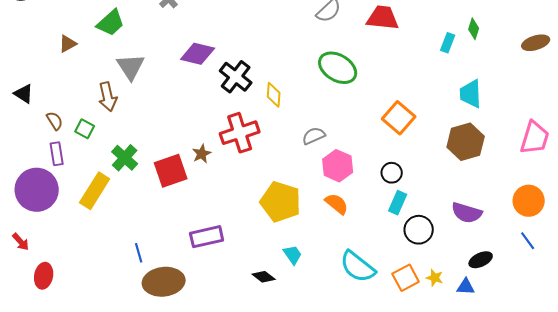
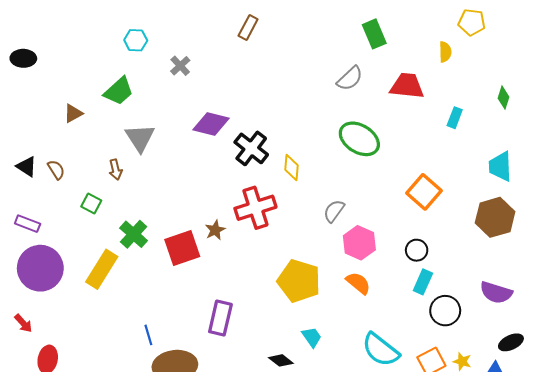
cyan rectangle: (448, 43) -> (455, 118), moved
brown arrow: (108, 97) -> (116, 170), size x0.7
brown semicircle: (55, 121) -> (56, 170), moved
gray semicircle: (314, 136) -> (334, 211), turned -30
purple rectangle: (57, 154) -> (28, 224), moved, turned -60
purple rectangle: (207, 237) -> (220, 318), turned -64

